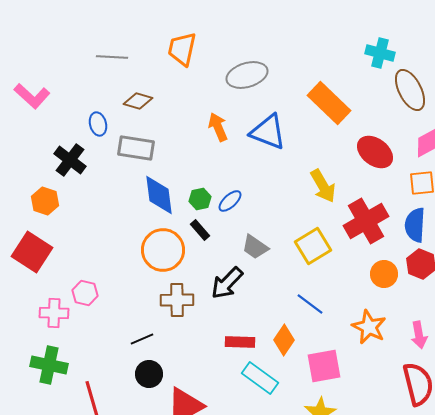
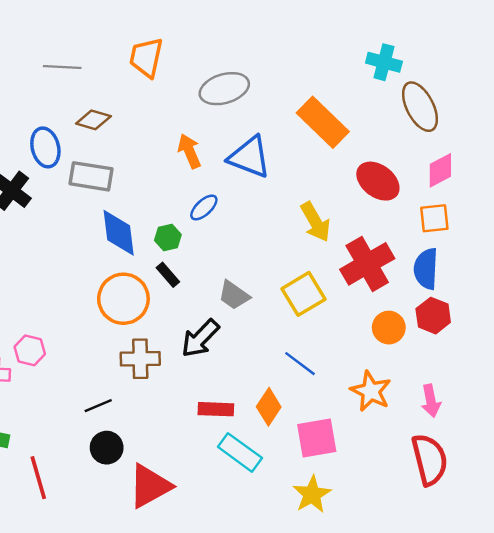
blue ellipse: (98, 124) -> (45, 147), size x1.4
blue ellipse: (230, 201) -> (204, 207), moved

